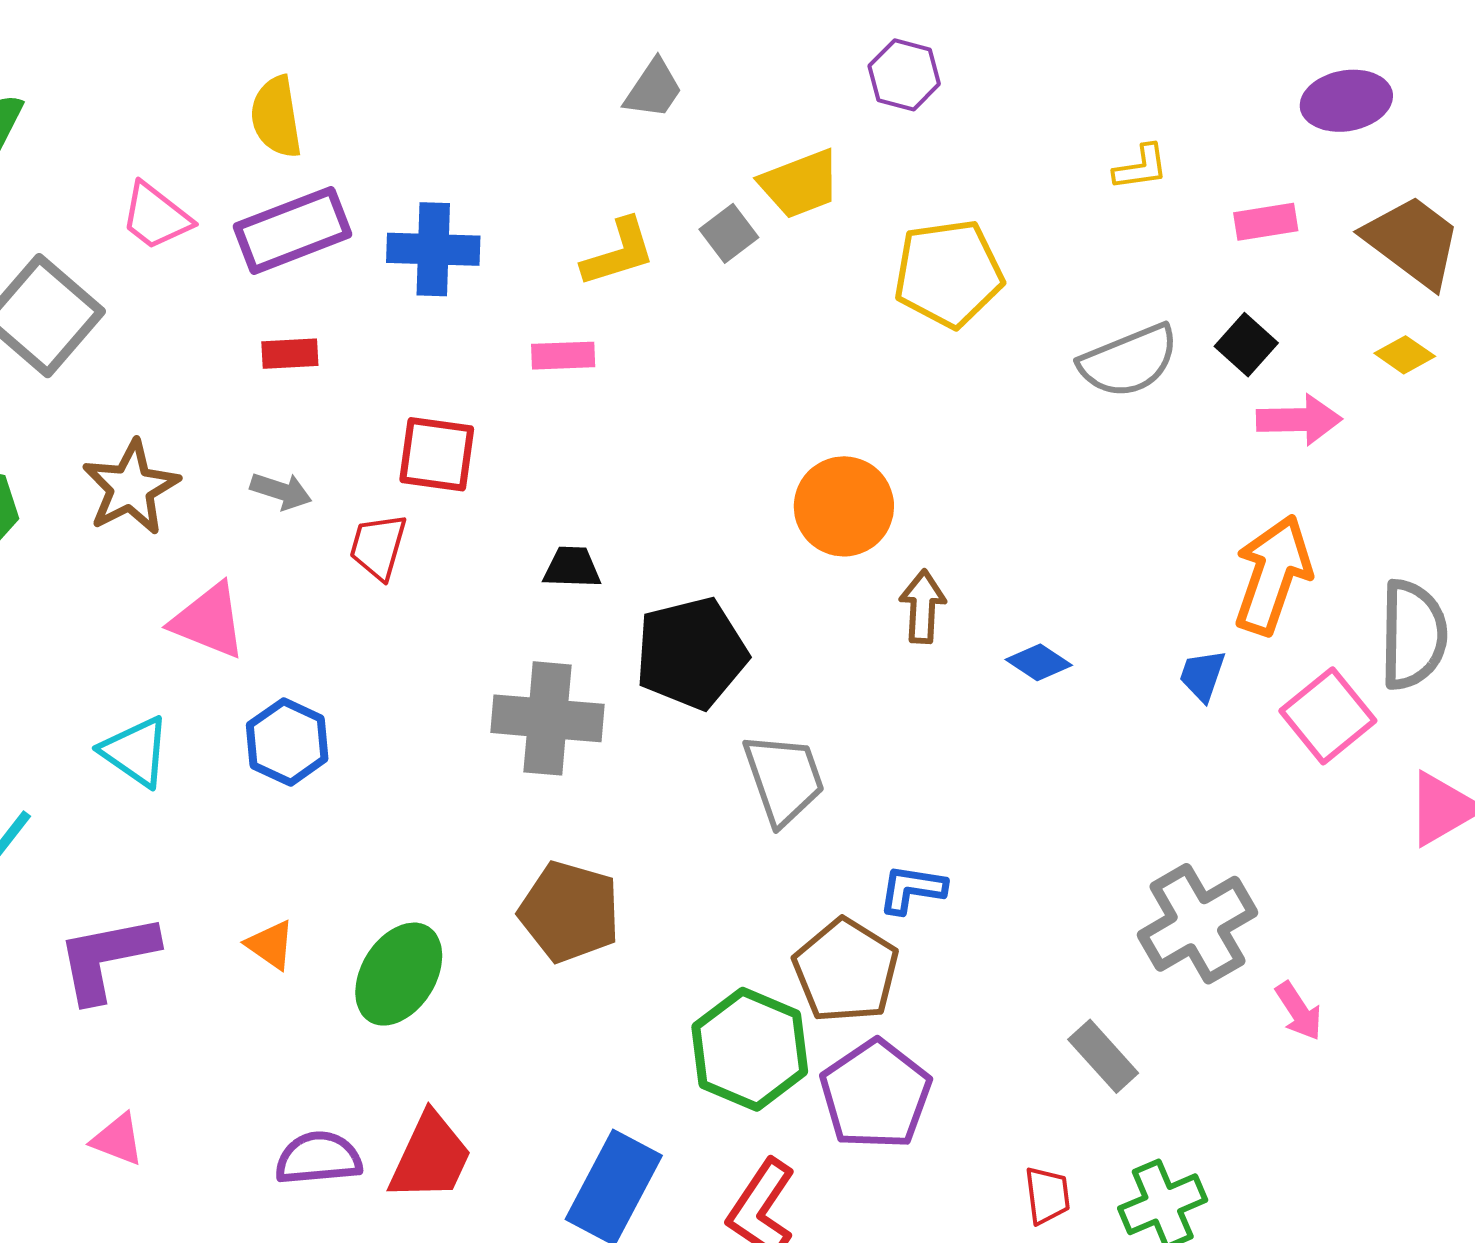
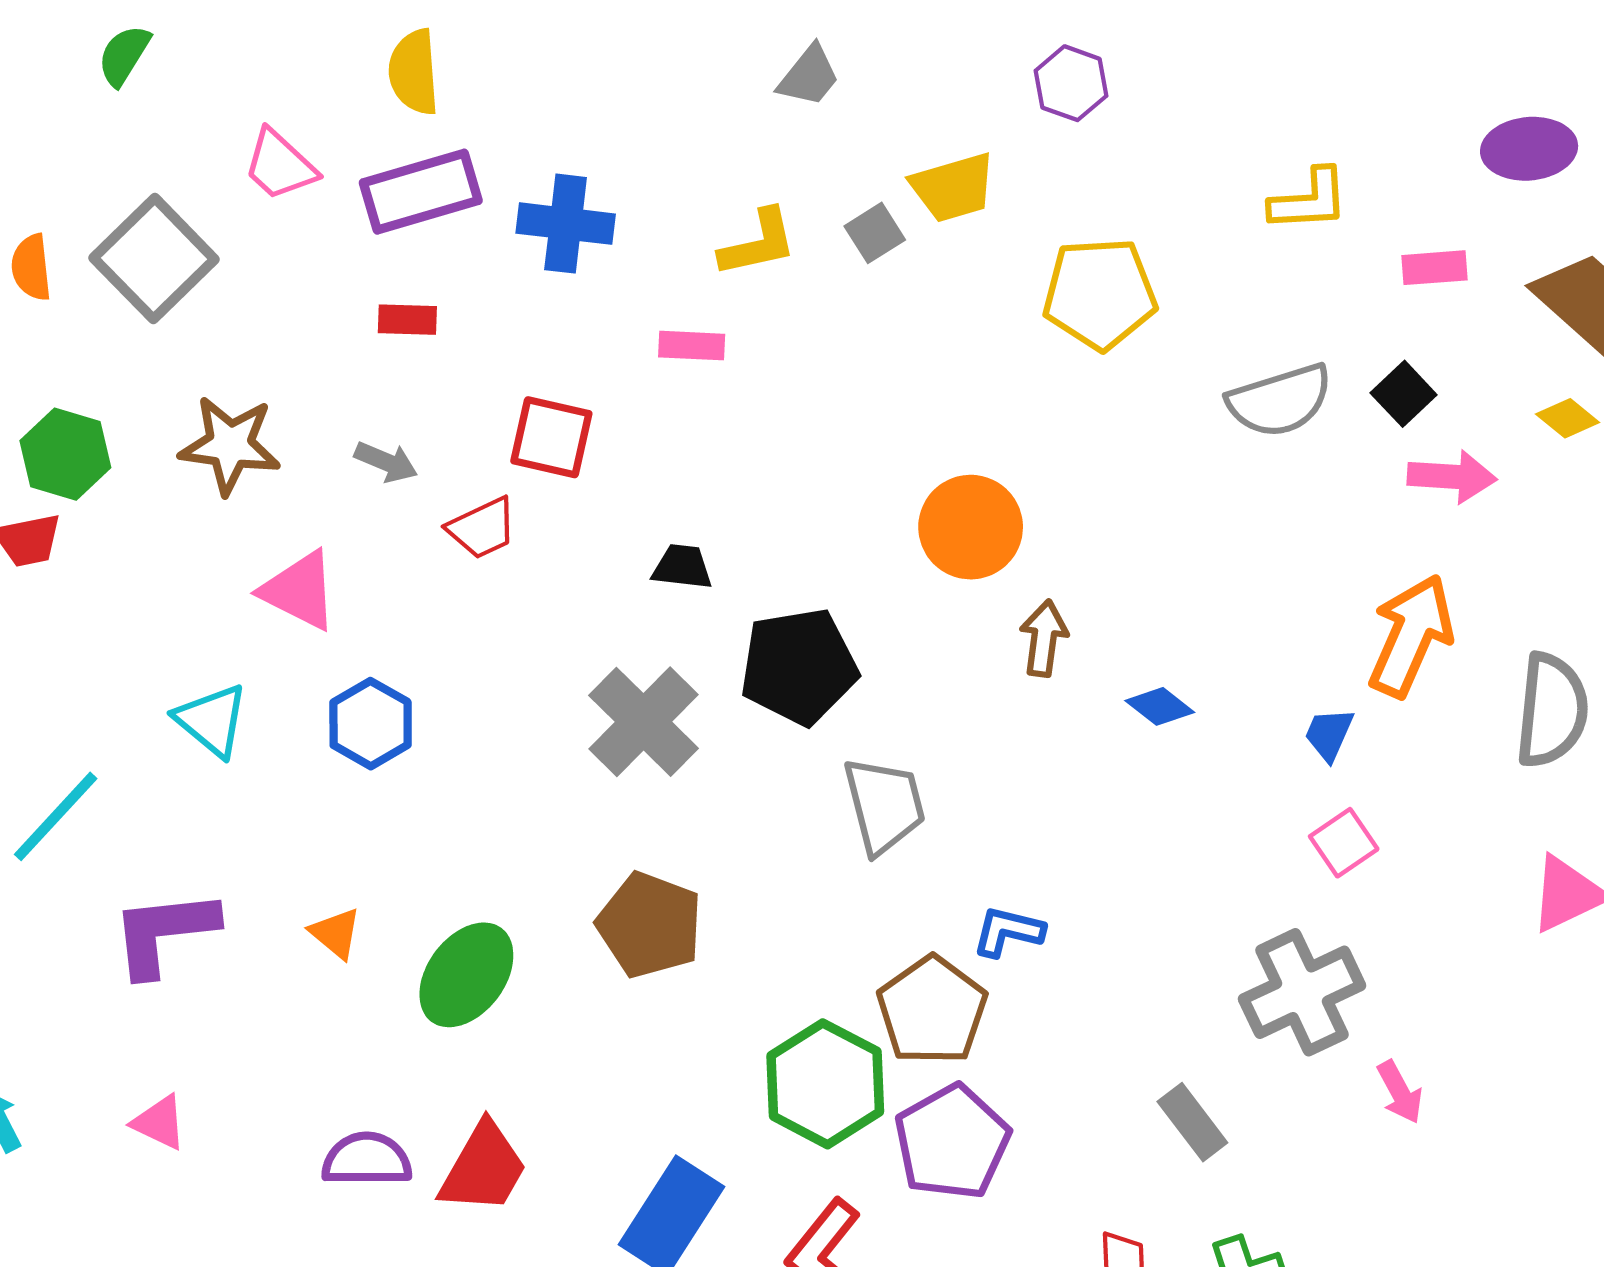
yellow L-shape: (1141, 167) -> (1309, 200), size x1.4
brown star: (131, 488) -> (230, 445), turned 30
red trapezoid: (378, 547) -> (482, 528), turned -136
pink square: (1328, 716) -> (1344, 843), moved, size x0.7
gray cross: (547, 718) -> (644, 722), turned 35

